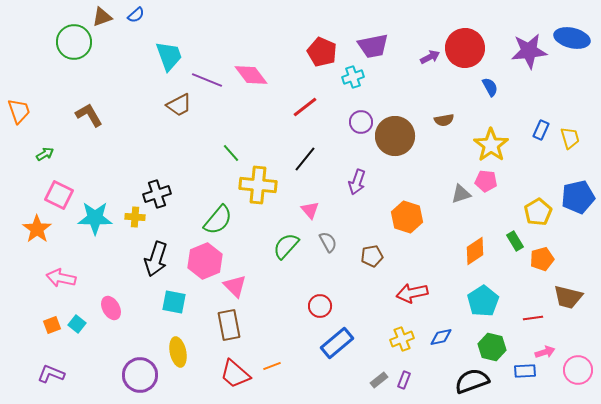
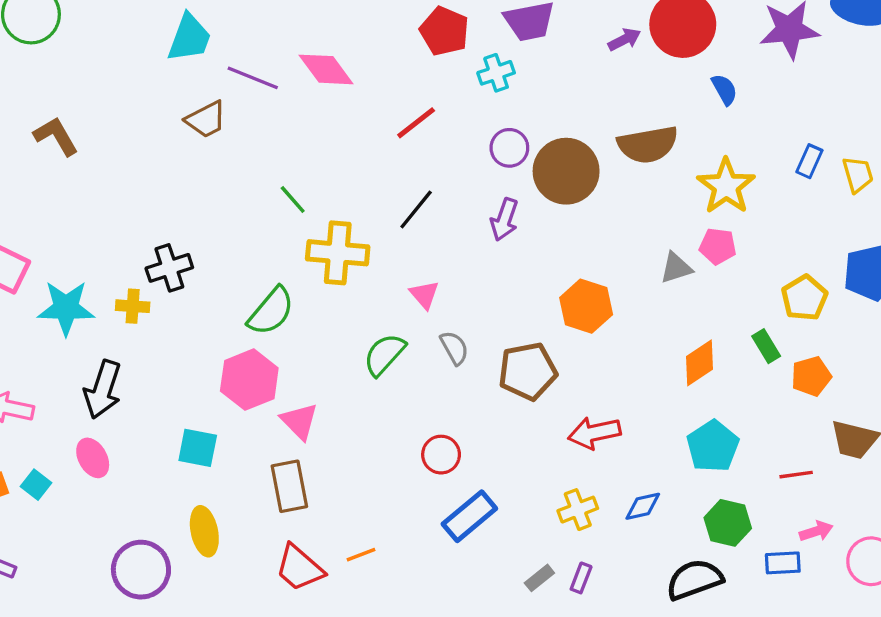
cyan trapezoid: (169, 56) -> (189, 38), turned 40
brown semicircle: (444, 120) -> (648, 145), size x1.8
purple arrow: (357, 182) -> (504, 220), moved
brown pentagon: (372, 256) -> (528, 371), size x1.6
black arrow: (156, 259) -> (103, 390), moved

